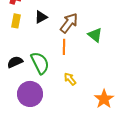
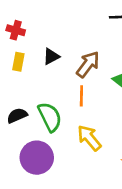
yellow arrow: (70, 79) -> (89, 138), size x1.5

